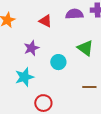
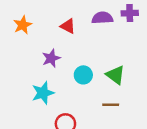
green triangle: (85, 48) -> (115, 75), moved
brown line: (89, 87) -> (111, 105), moved

